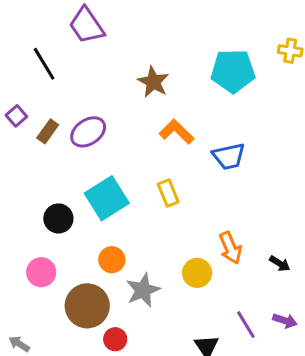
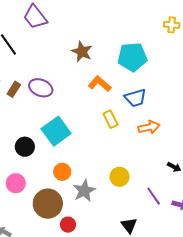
cyan pentagon: (233, 71) -> (132, 57), moved
purple ellipse: (88, 132) -> (41, 88), turned 60
yellow rectangle: (168, 193) -> (110, 119), moved
orange arrow: (230, 248) -> (149, 127), moved, turned -75
purple line: (246, 325) -> (154, 196), moved

